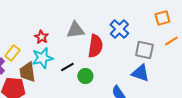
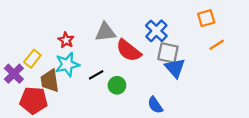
red semicircle: (95, 46) -> (129, 51), turned 120
gray square: (144, 50) -> (168, 53), moved
blue triangle: (140, 73) -> (175, 68), moved, turned 30

